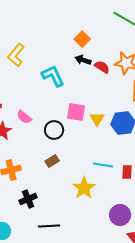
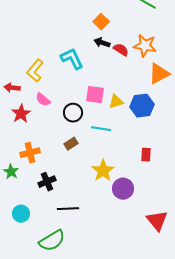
yellow L-shape: (16, 55) -> (35, 71), moved
yellow triangle: (97, 119) -> (116, 102), turned 42
cyan line: (103, 165) -> (101, 129), moved
purple circle: (120, 215) -> (123, 189), moved

